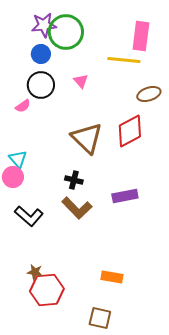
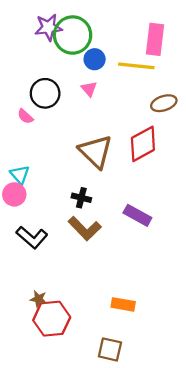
blue circle: (41, 54) -> (95, 59), moved
pink semicircle: (23, 106) -> (25, 116), turned 77
purple rectangle: (125, 196) -> (137, 215), turned 40

